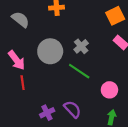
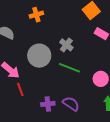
purple cross: (47, 113) -> (48, 104), moved, turned 32

